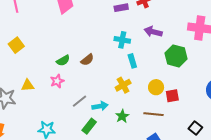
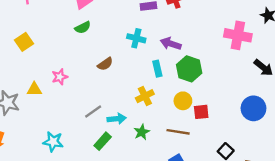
purple arrow: (153, 32) -> (171, 44), moved
cyan cross: (122, 40) -> (136, 38), moved
green hexagon: (176, 56) -> (189, 69), moved
green semicircle: (63, 61) -> (83, 28), moved
pink star: (57, 81) -> (60, 77), moved

